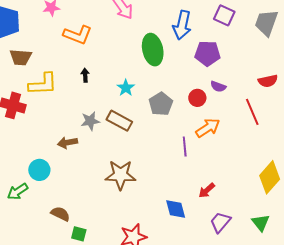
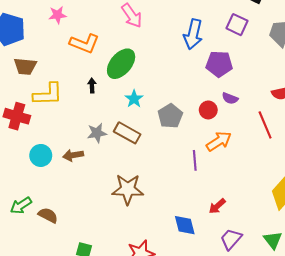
green ellipse: (153, 50) -> (121, 64), moved, turned 52
cyan circle: (39, 170) -> (41, 155), moved
brown semicircle: (60, 214) -> (48, 215), moved

